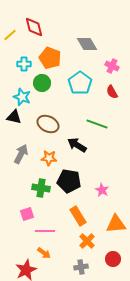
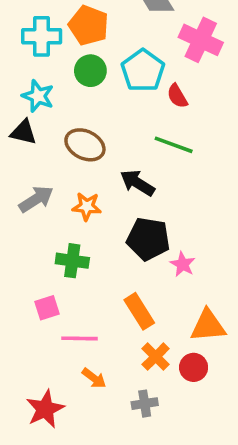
cyan cross: (24, 64) -> (42, 36), size x1.5
pink cross: (112, 66) -> (201, 40), size x1.6
green circle: (42, 83) -> (90, 71), moved
red semicircle: (112, 92) -> (177, 96), moved
gray arrow: (21, 154) -> (36, 199), turned 30
black pentagon: (69, 181) -> (148, 239), moved
orange arrow: (44, 253) -> (94, 378), moved
red circle: (113, 259) -> (194, 367), moved

